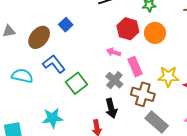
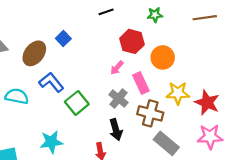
orange circle: (155, 33) -> (163, 57), moved
pink arrow: (114, 52) -> (117, 68), turned -64

